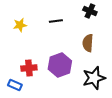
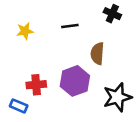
brown semicircle: (88, 43) -> (97, 54), moved

